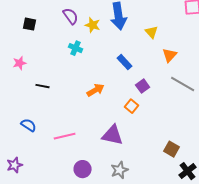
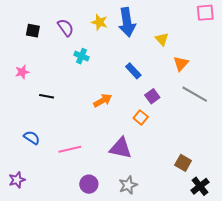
purple semicircle: (71, 16) -> (66, 28), moved
yellow star: (93, 25) -> (99, 22), moved

